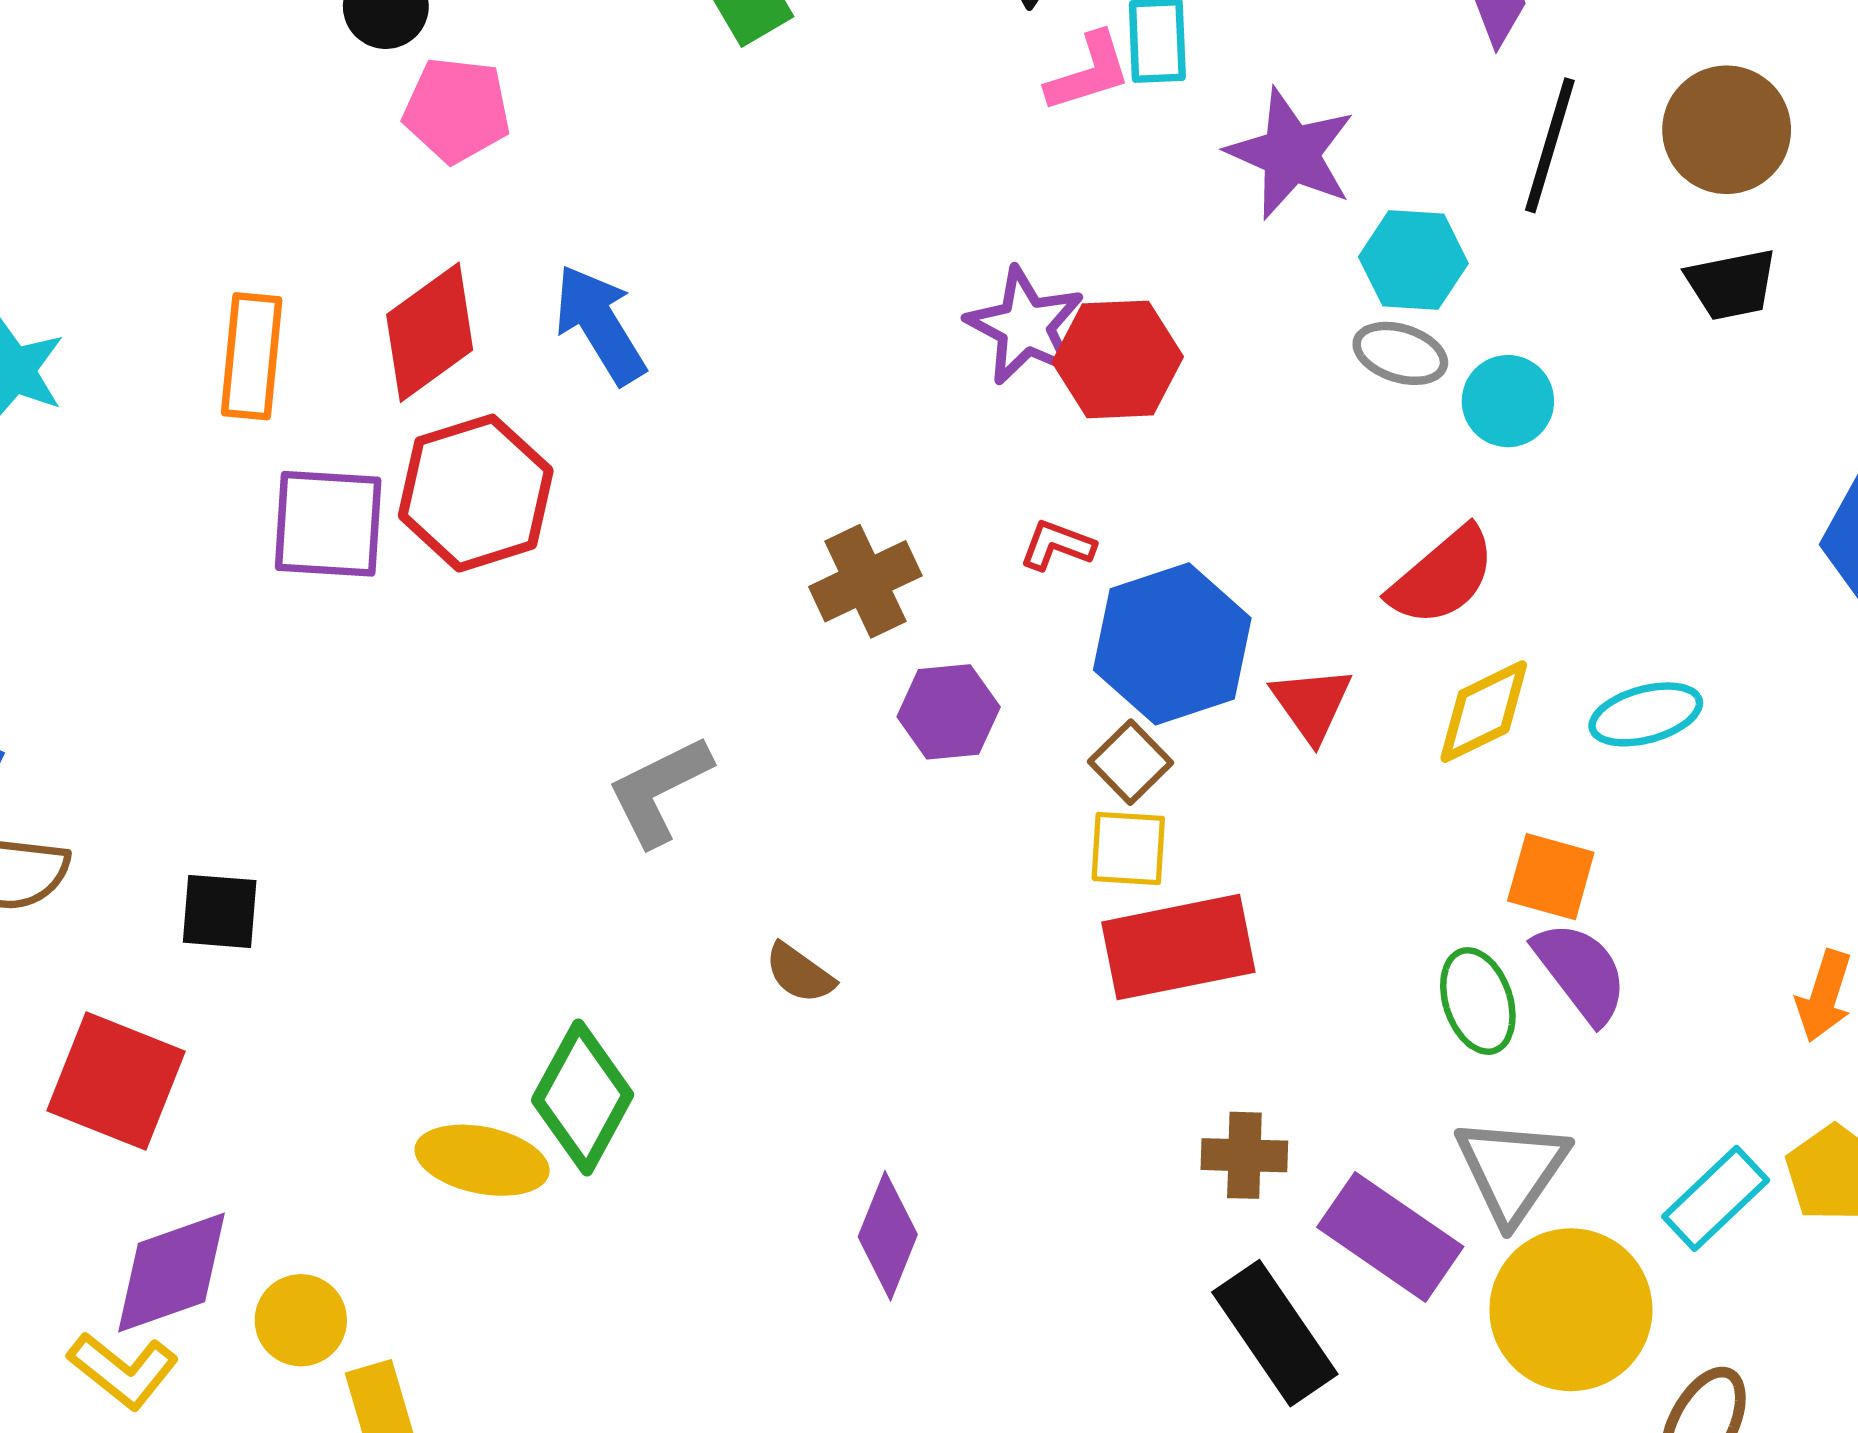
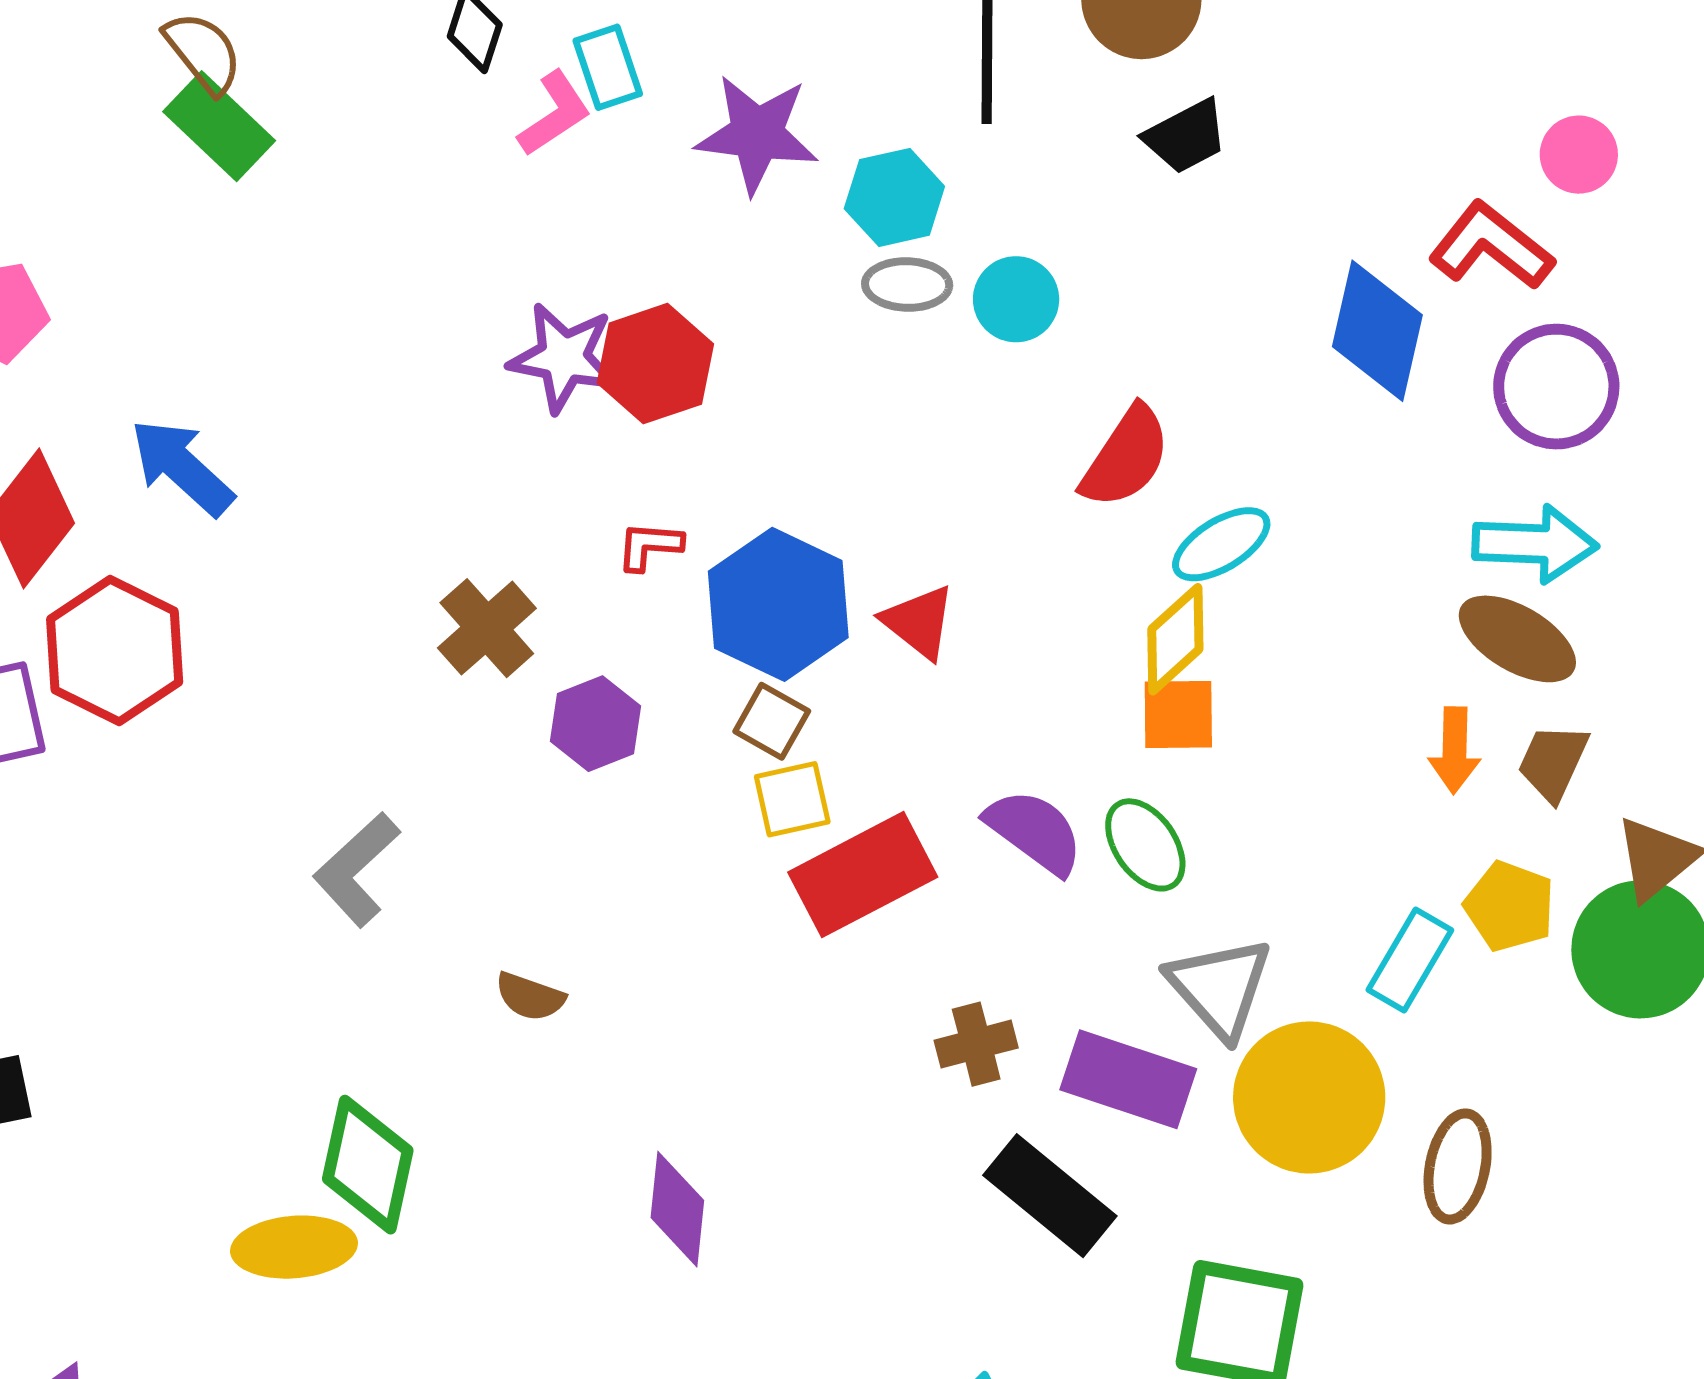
red semicircle: (1442, 576) -> (1126, 457), moved
yellow diamond: (1484, 712) -> (1175, 639), moved
purple semicircle: (1581, 972) -> (1035, 831), moved

